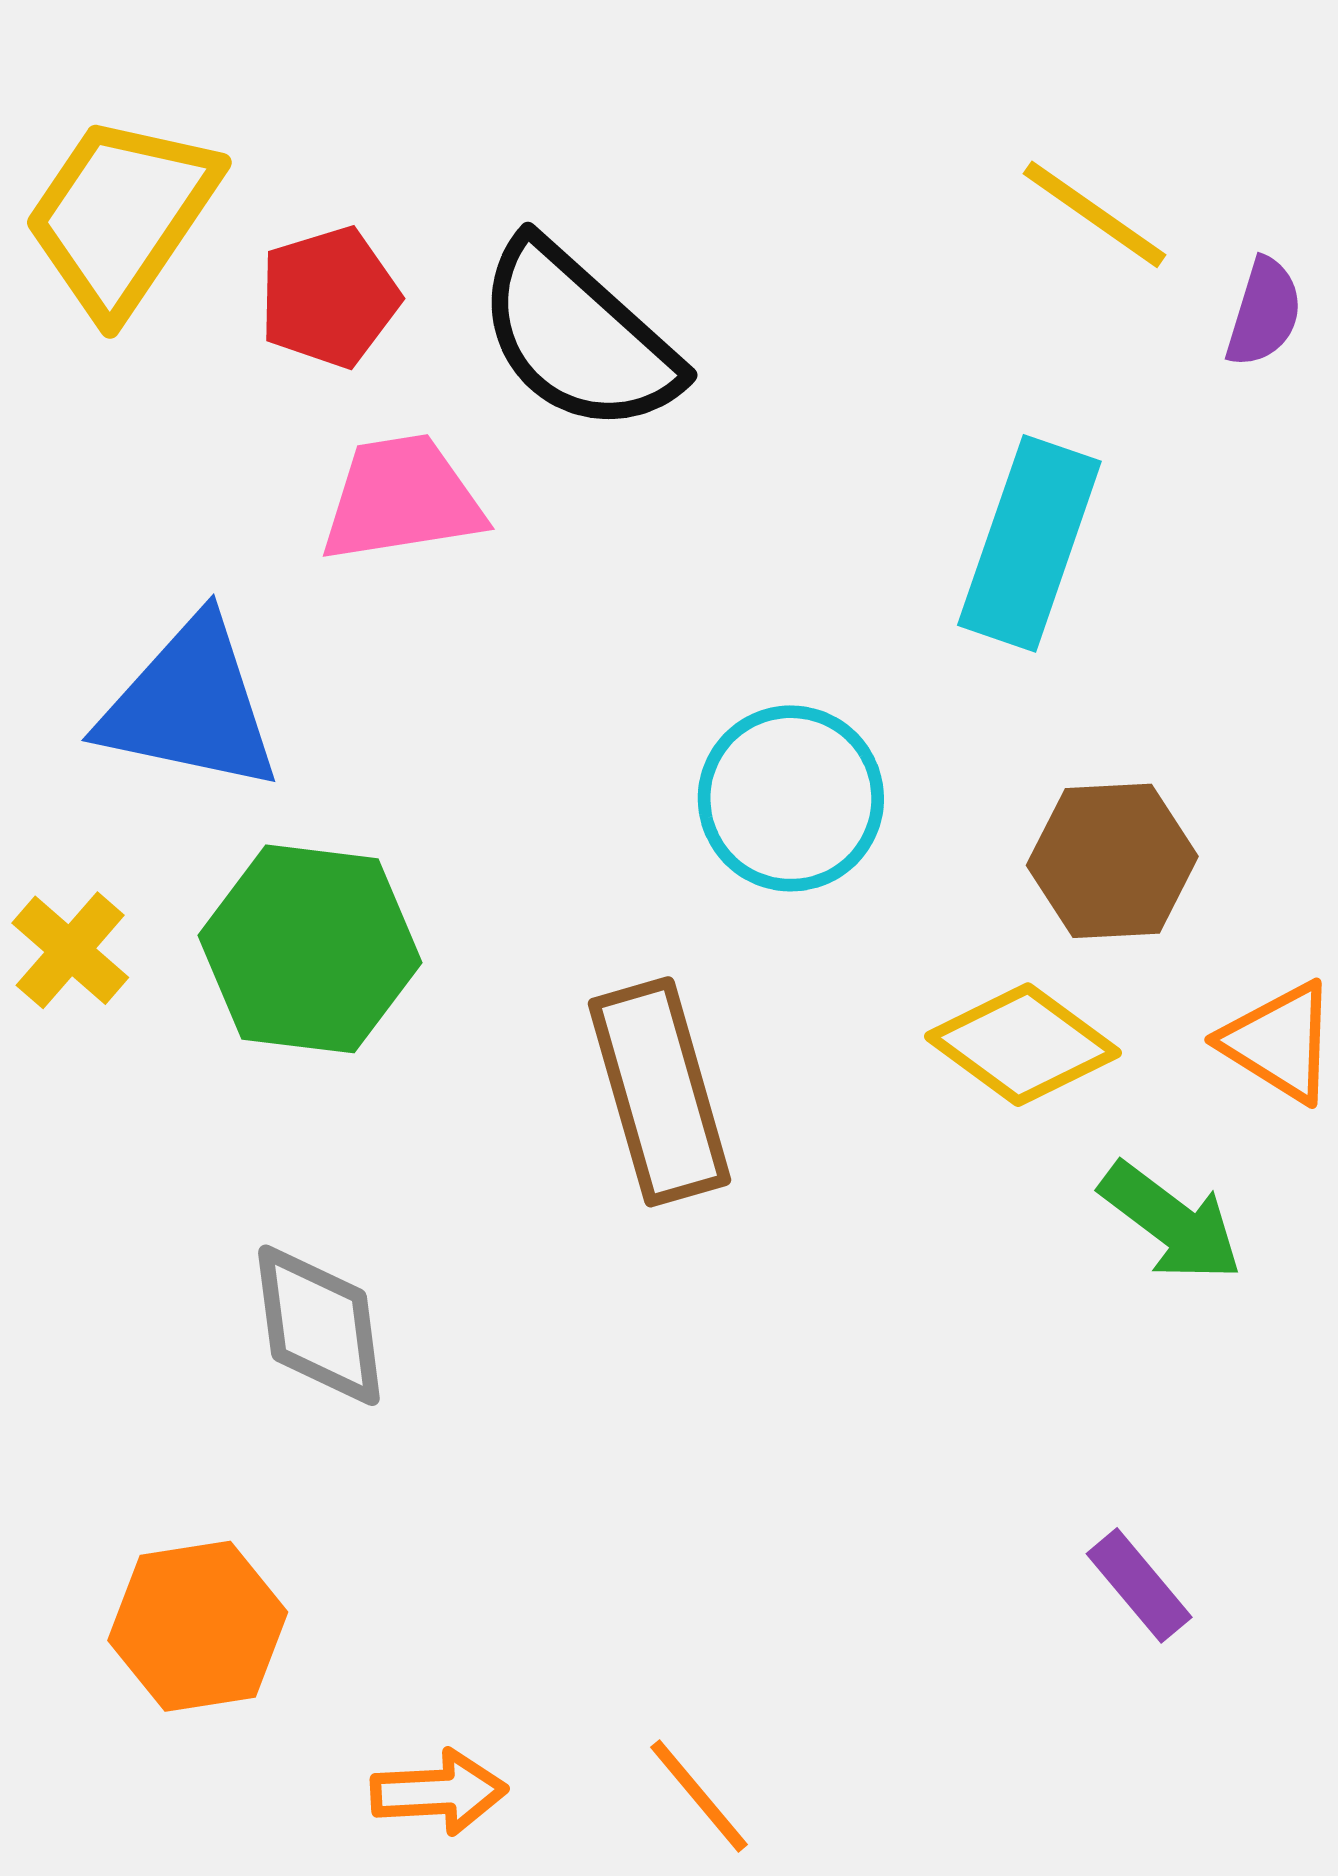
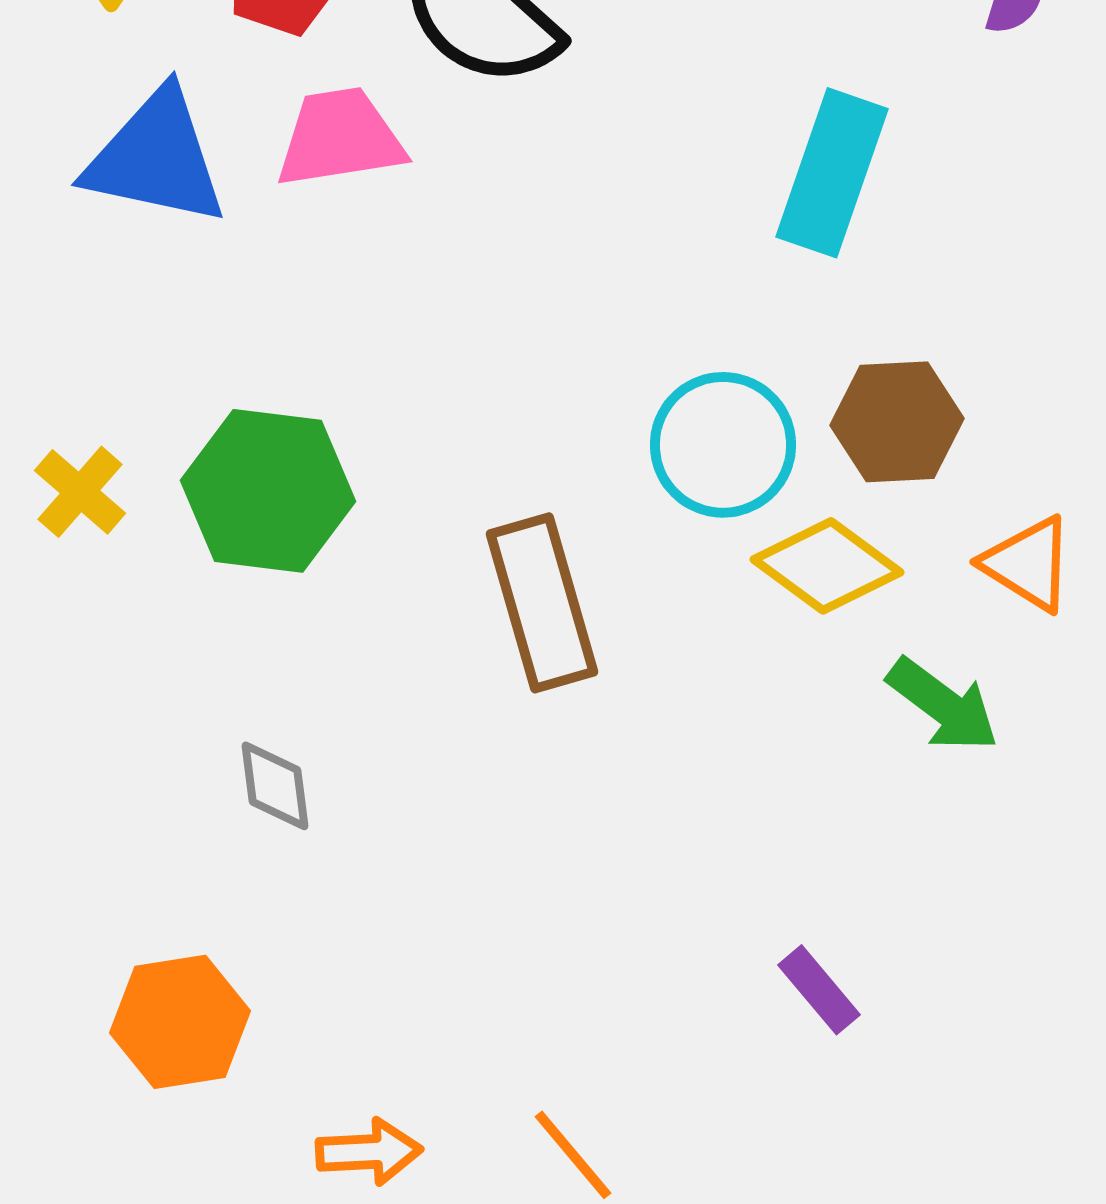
blue triangle: (190, 705) -> (156, 158), moved
cyan circle: (791, 798) -> (723, 445), moved
gray diamond: (319, 1325) -> (275, 786), size x0.7
purple rectangle: (1139, 1585) -> (819, 990), moved

